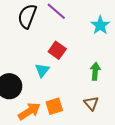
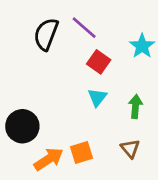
red square: (57, 50) -> (99, 62), moved
cyan triangle: (42, 70) -> (97, 97), moved

